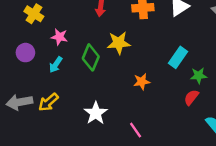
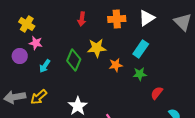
pink star: (59, 37) -> (36, 43), moved
cyan rectangle: (178, 57) -> (141, 49), moved
green star: (199, 76) -> (140, 74), moved
orange star: (142, 82) -> (116, 65), moved

